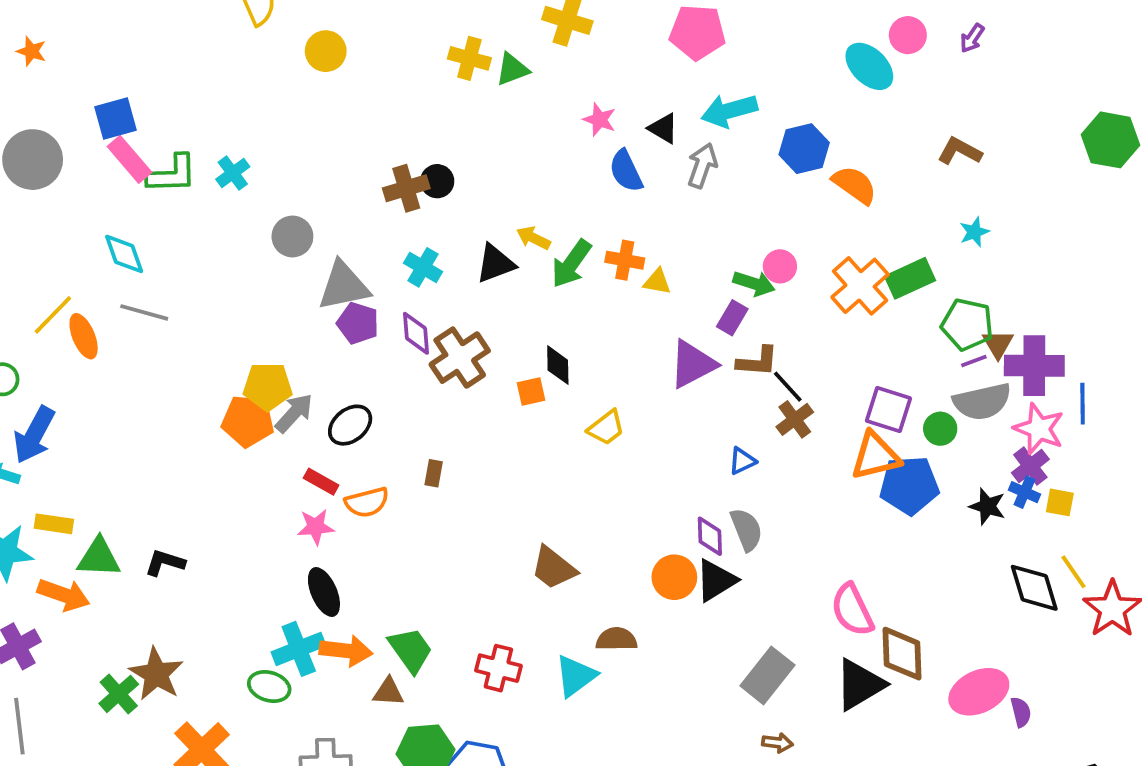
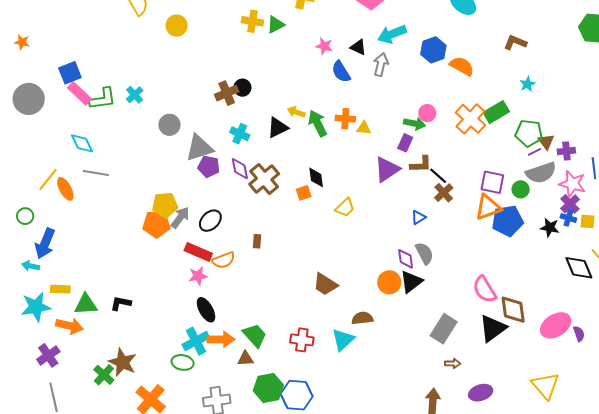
green arrow: (571, 264) -> (318, 123), turned 124
purple cross: (1034, 366) -> (566, 151), size x0.6
red rectangle: (321, 482) -> (198, 252), size x1.5

